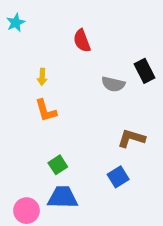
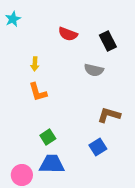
red semicircle: (82, 41) -> (68, 34), turned -48
black rectangle: (145, 71) -> (108, 41), moved

